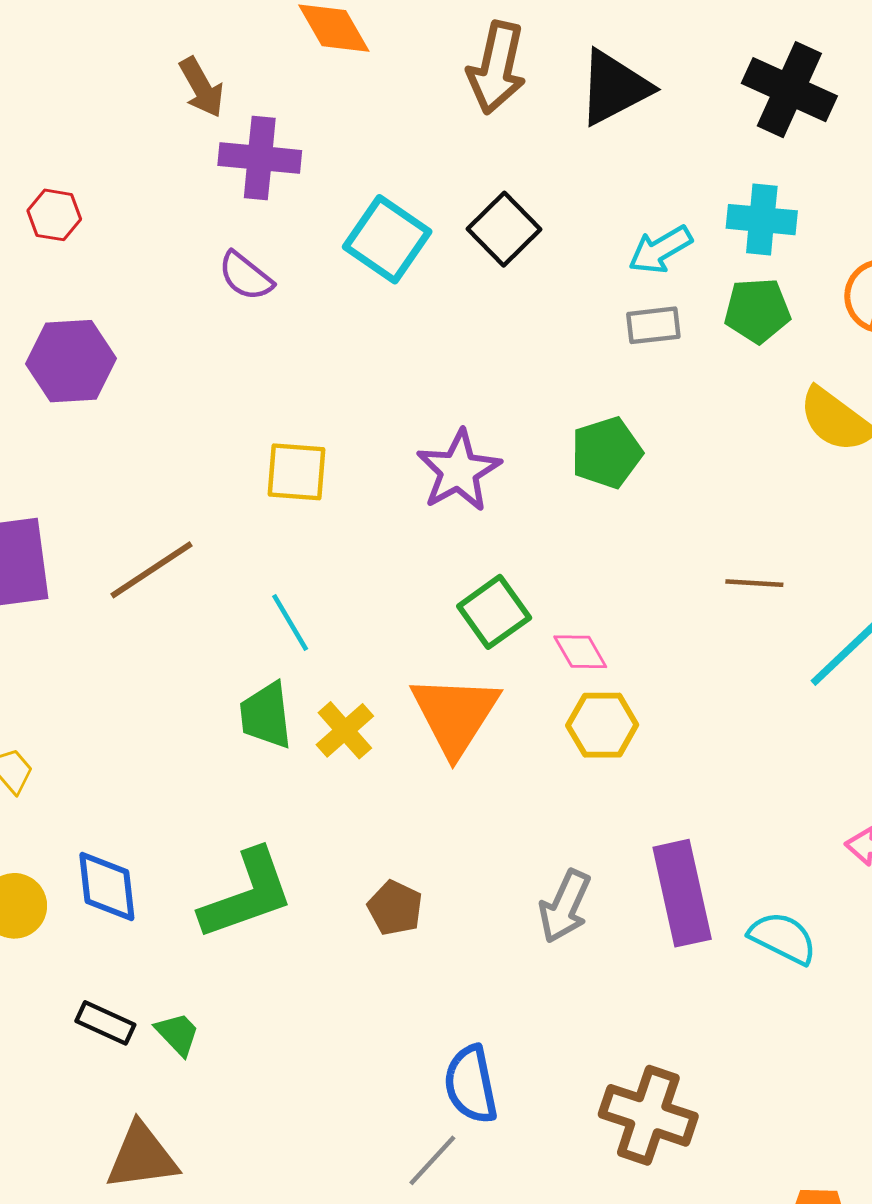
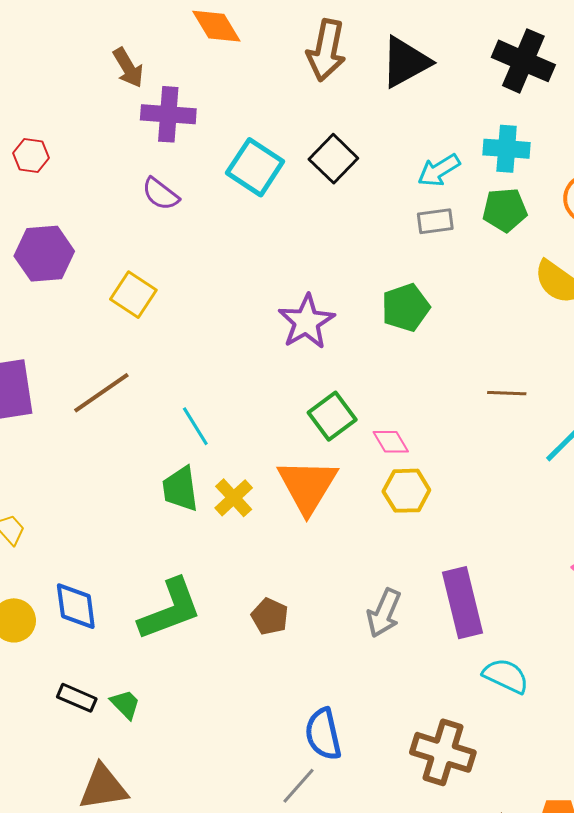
yellow square: (296, 472) -> (133, 295), moved, turned 30
cyan semicircle: (783, 938) -> (506, 676), moved

